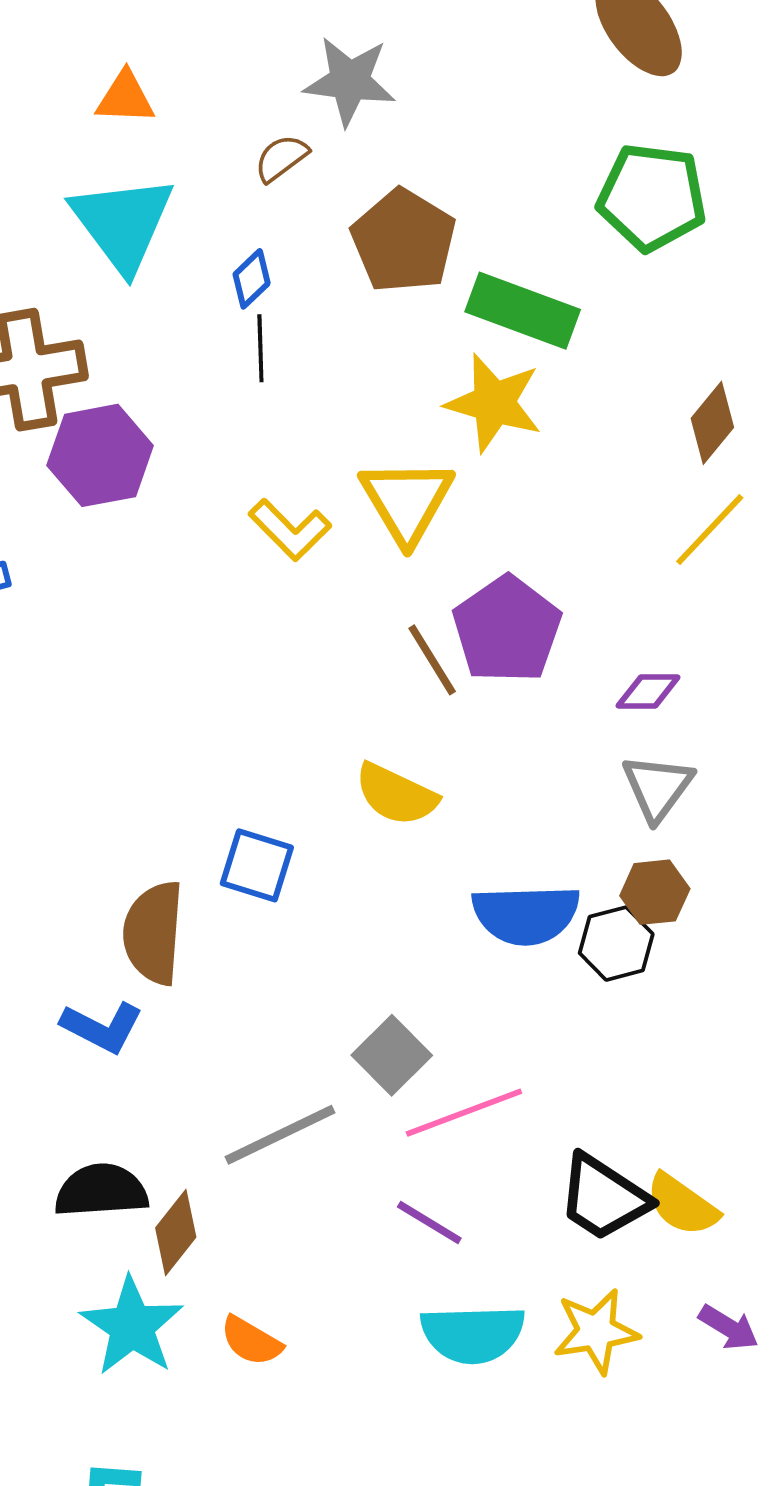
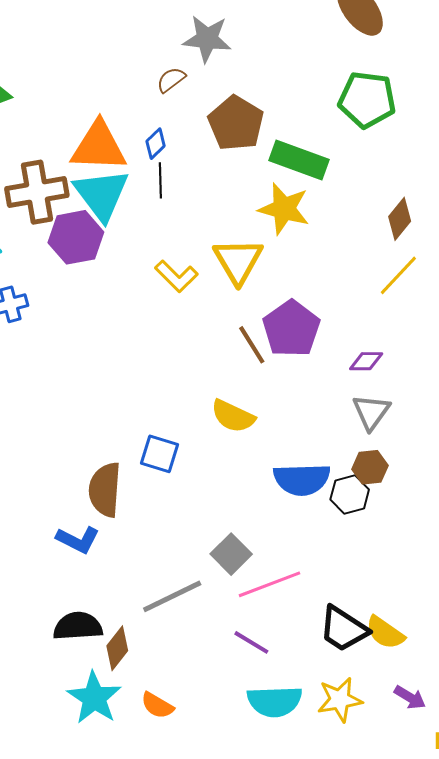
orange triangle: (125, 98) -> (99, 147), moved, size x1.8
cyan triangle: (123, 223) -> (102, 194), moved

